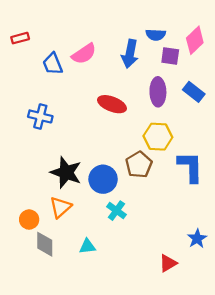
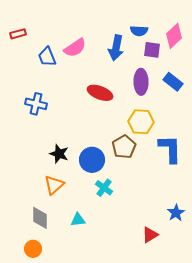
black star: (66, 172) -> (59, 154), size x0.7
orange circle: (29, 220) -> (33, 249), moved

